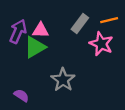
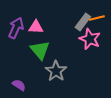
gray rectangle: (80, 24) -> (83, 22), moved
green triangle: (35, 47) -> (40, 50), moved, turned -40

